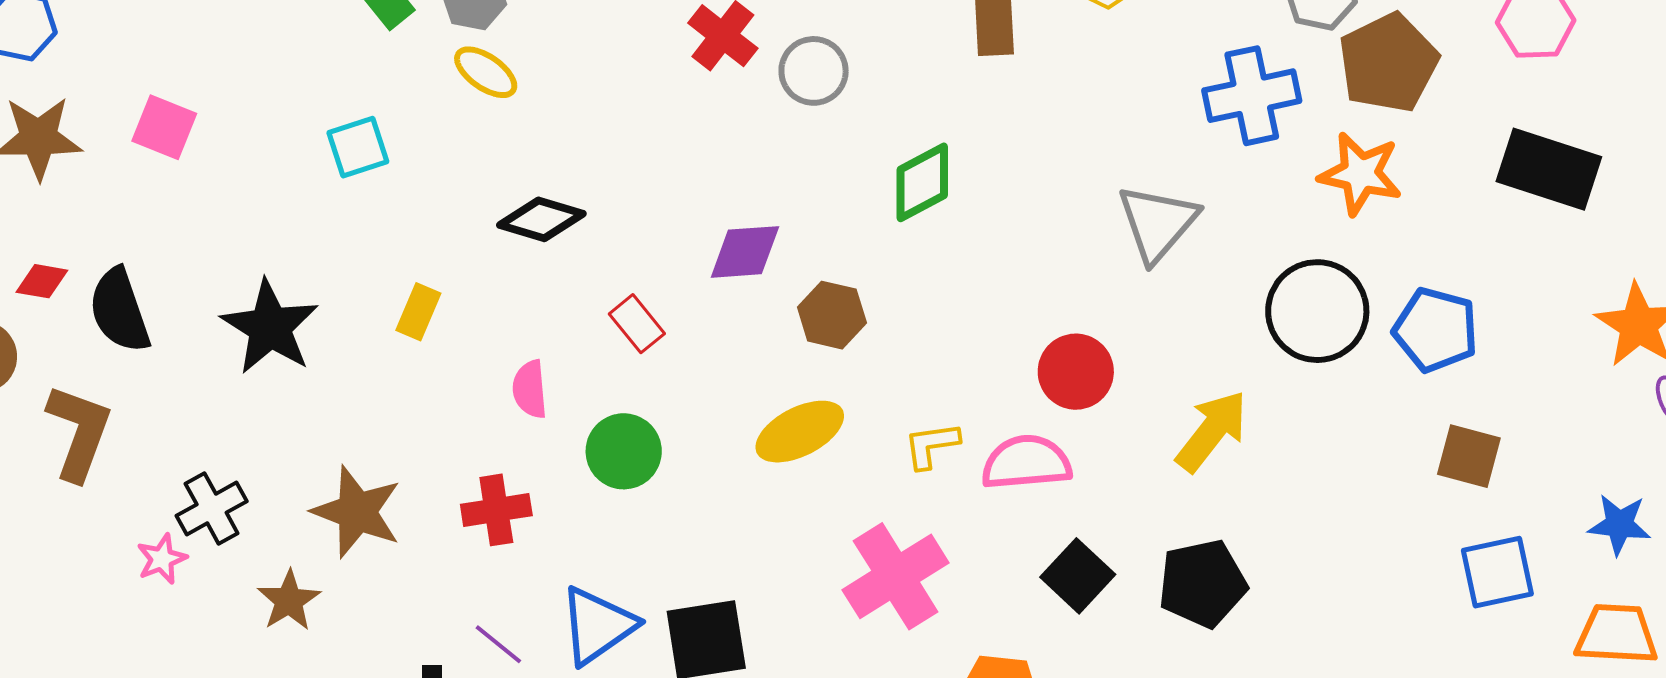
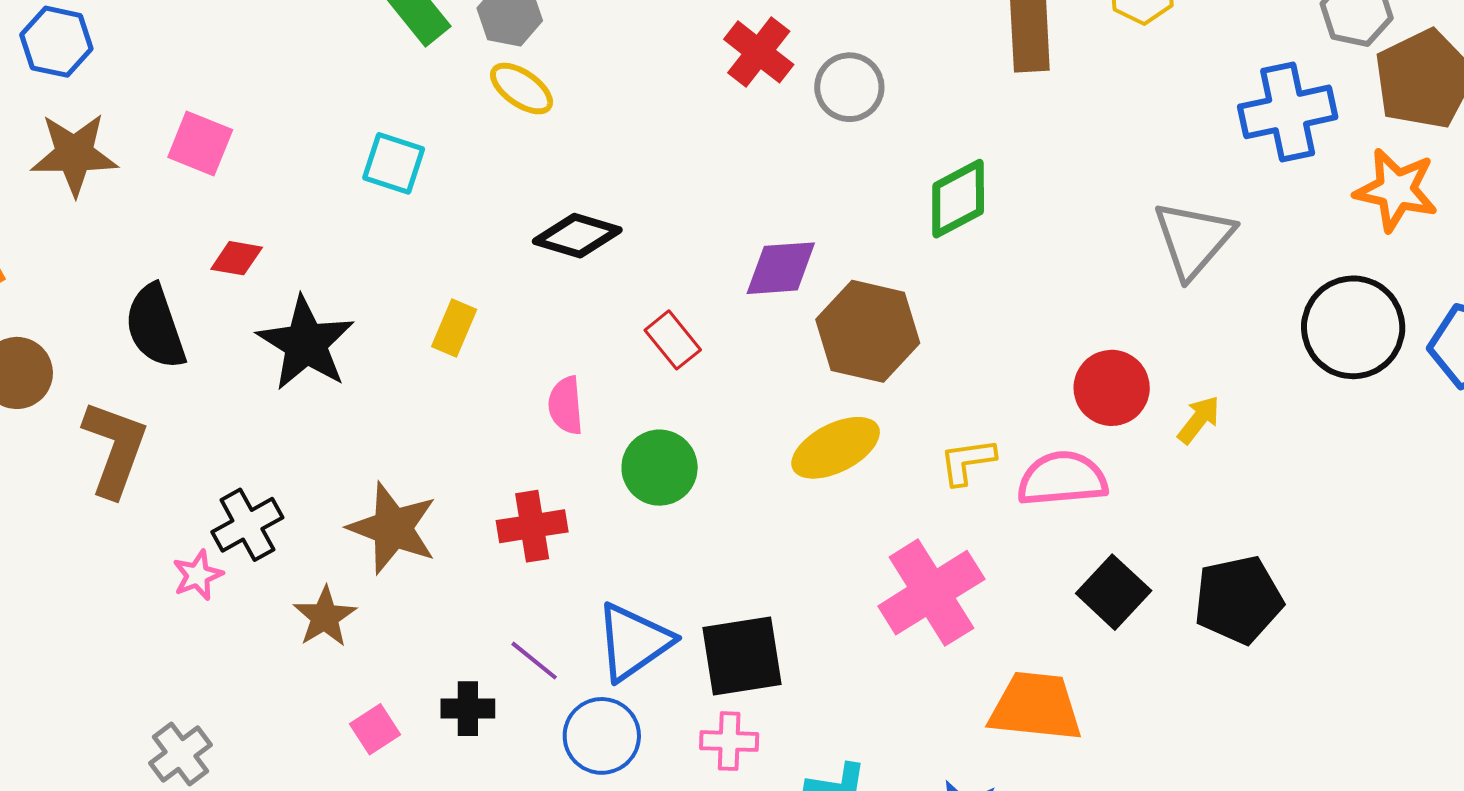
cyan square: (358, 147) -> (394, 163), turned 36
red diamond: (42, 281) -> (237, 258), moved
brown hexagon: (832, 315) -> (868, 331), size x1.5
yellow arrow: (1212, 431) -> (1199, 420), moved, size x0.6

